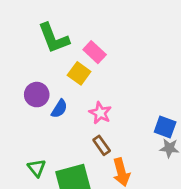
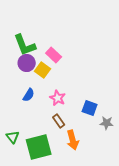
purple circle: (37, 95) -> (27, 63), moved
blue square: (165, 127) -> (90, 108), moved

